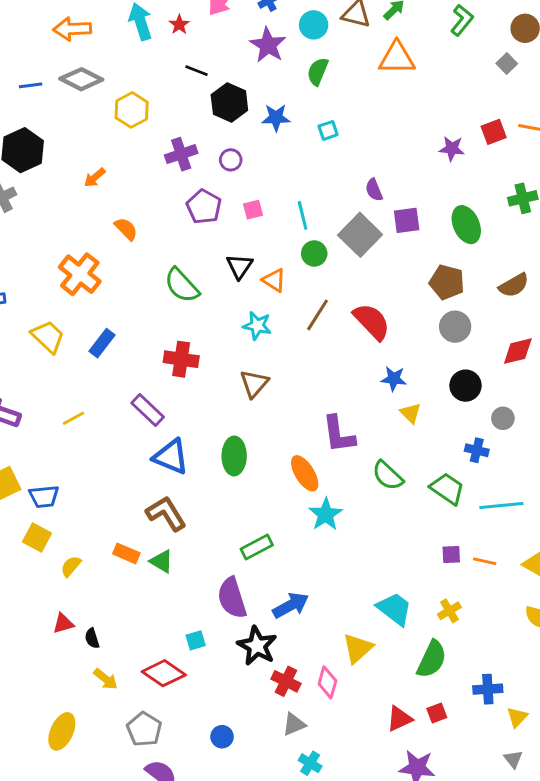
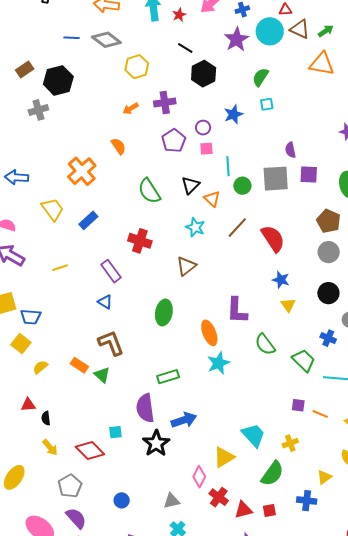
cyan circle: (314, 25) -> (270, 31), size x1.4
green semicircle: (318, 71) -> (260, 77), moved
blue star: (276, 118) -> (233, 114), moved, turned -30
purple circle: (231, 160) -> (203, 128), moved
orange arrow: (95, 178) -> (131, 109), moved
cyan line: (303, 215) -> (228, 166), moved
gray square: (360, 235) -> (276, 179), turned 32
blue triangle: (171, 457) -> (105, 302), moved, size x0.6
red cross: (286, 681) -> (219, 497), moved
yellow triangle: (517, 717) -> (324, 477), moved

